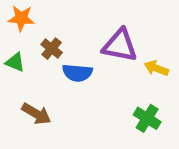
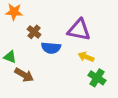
green triangle: (15, 62) -> (10, 57), moved
yellow arrow: (156, 68) -> (86, 57), moved

